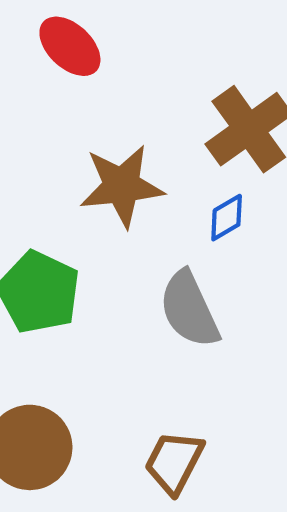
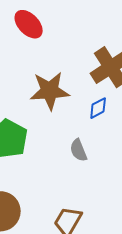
gray semicircle: (189, 309) -> (78, 150), size x0.6

